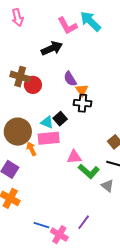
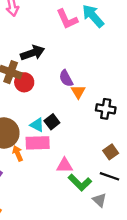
black arrow: (52, 48) -> (33, 53), moved
black cross: (83, 103) -> (106, 109), moved

